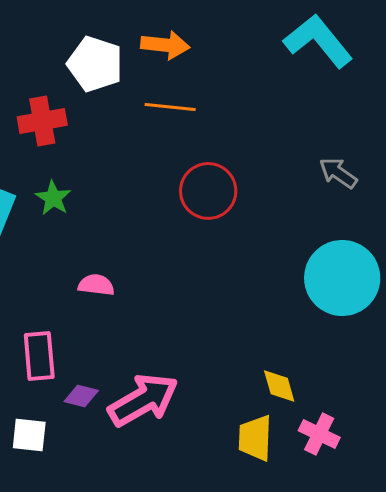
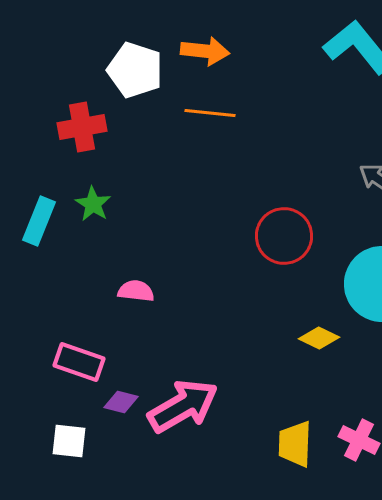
red circle: (208, 191) -> (284, 236), moved
pink rectangle: (39, 356) -> (79, 362), turned -66
yellow diamond: (279, 386) -> (319, 338), moved, turned -48

